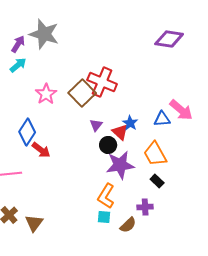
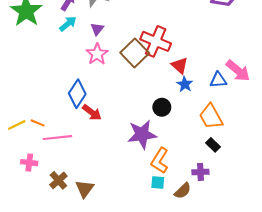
purple triangle: (96, 125) -> (97, 29), moved
red triangle: (120, 132) -> (180, 65), moved
purple star: (120, 165) -> (142, 134), moved

